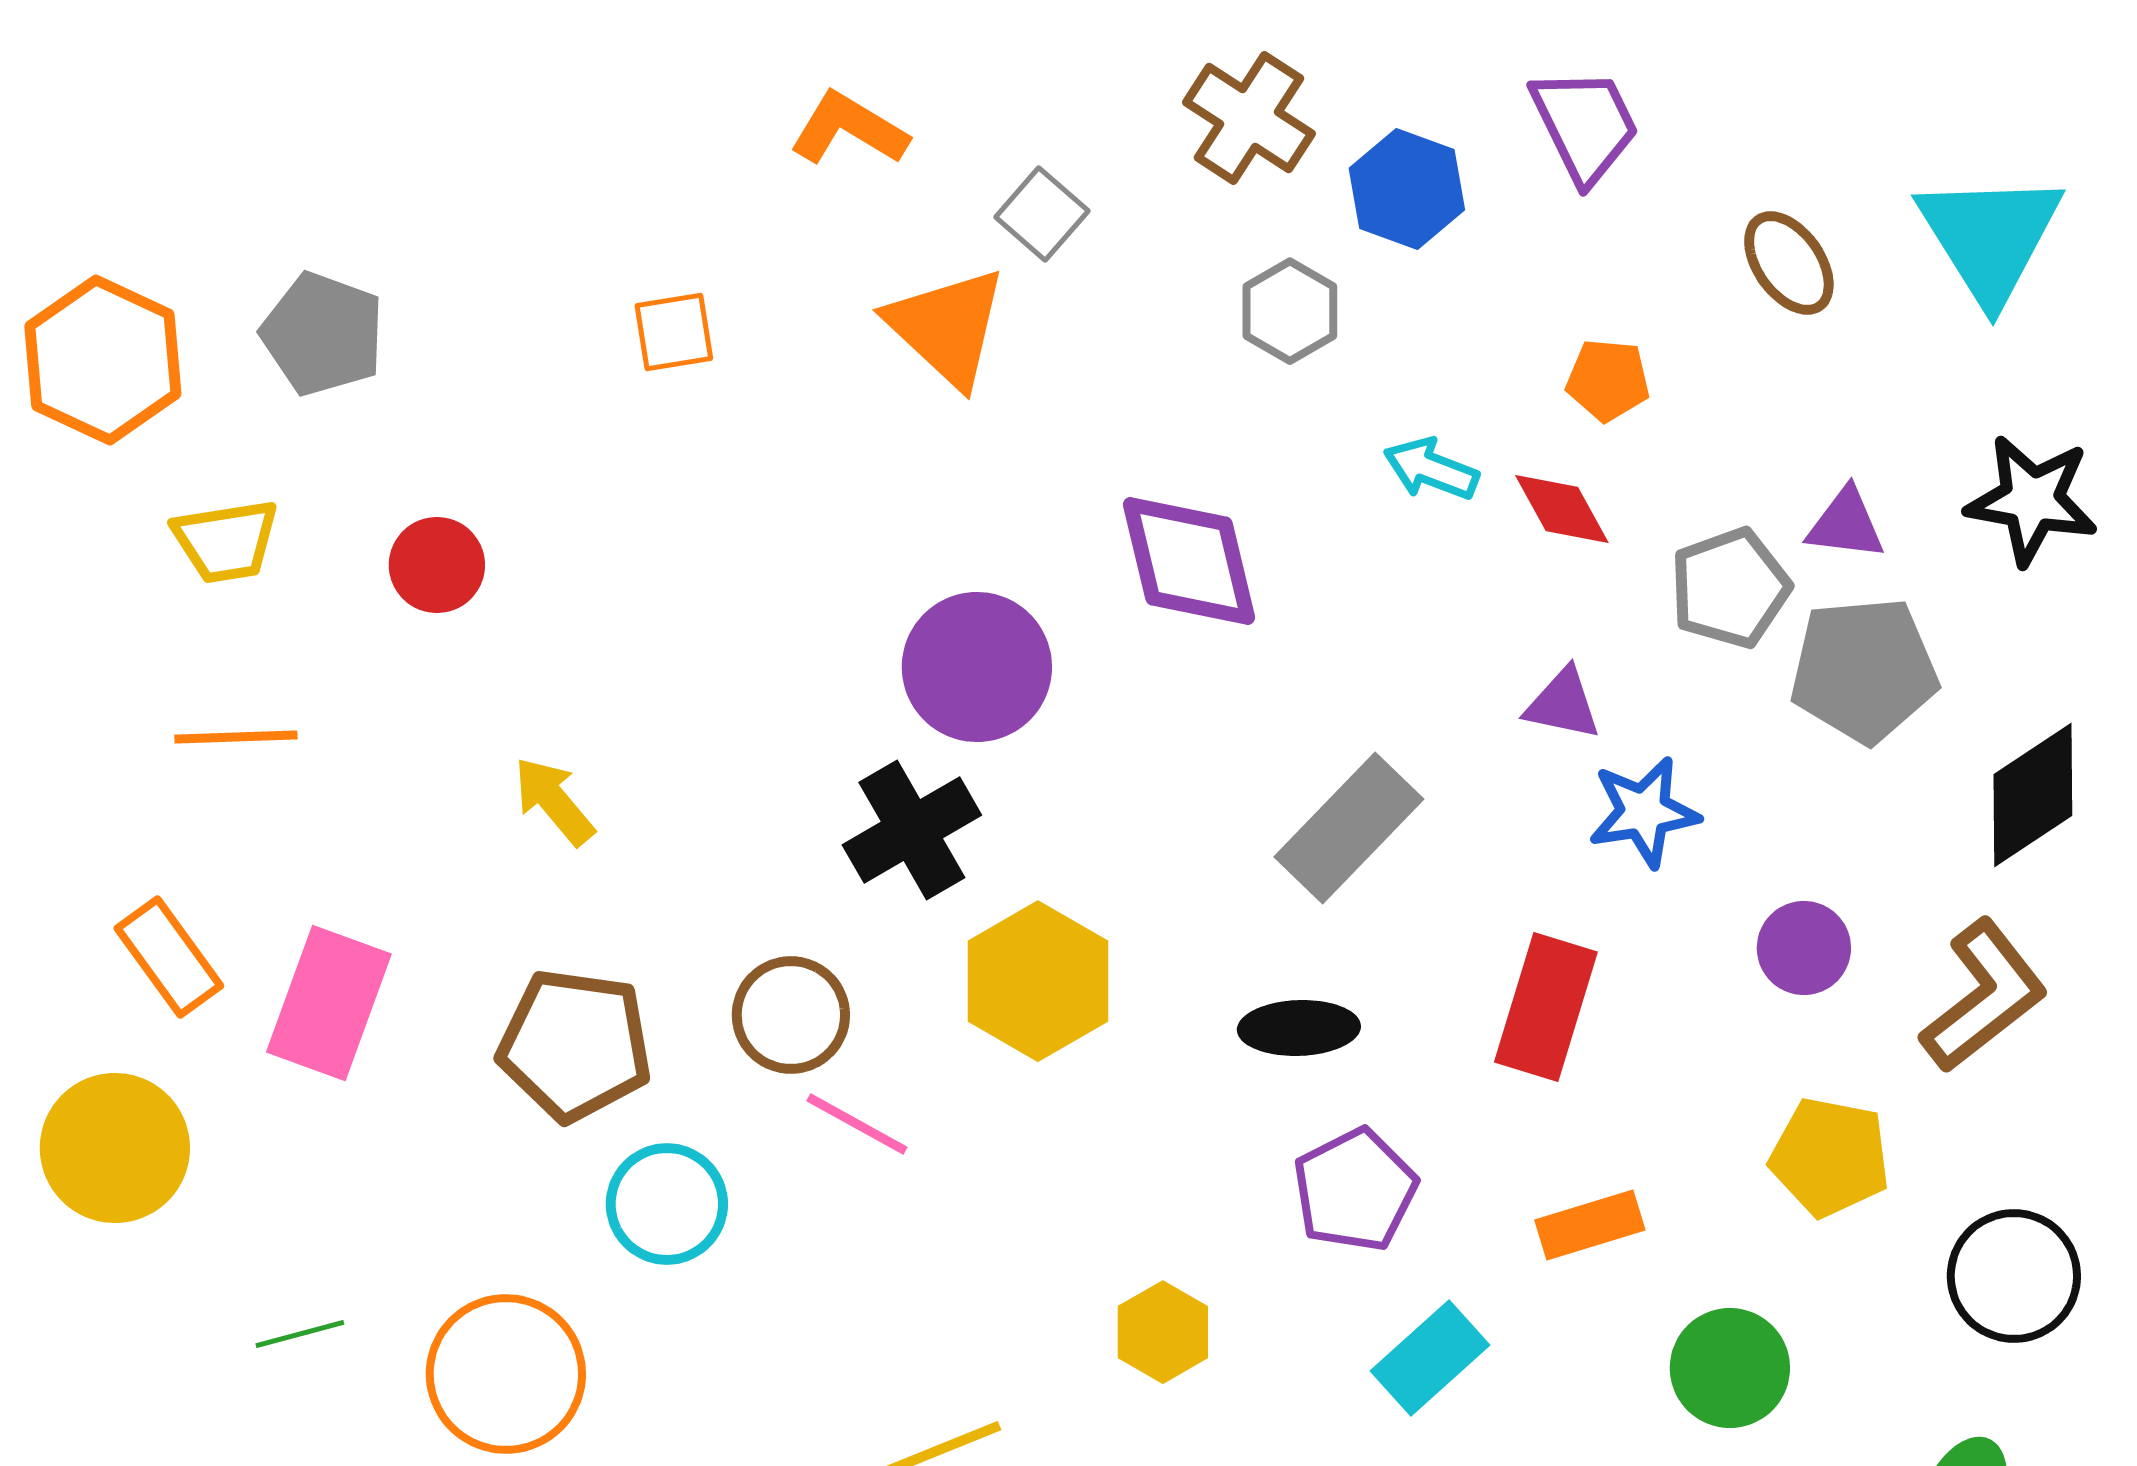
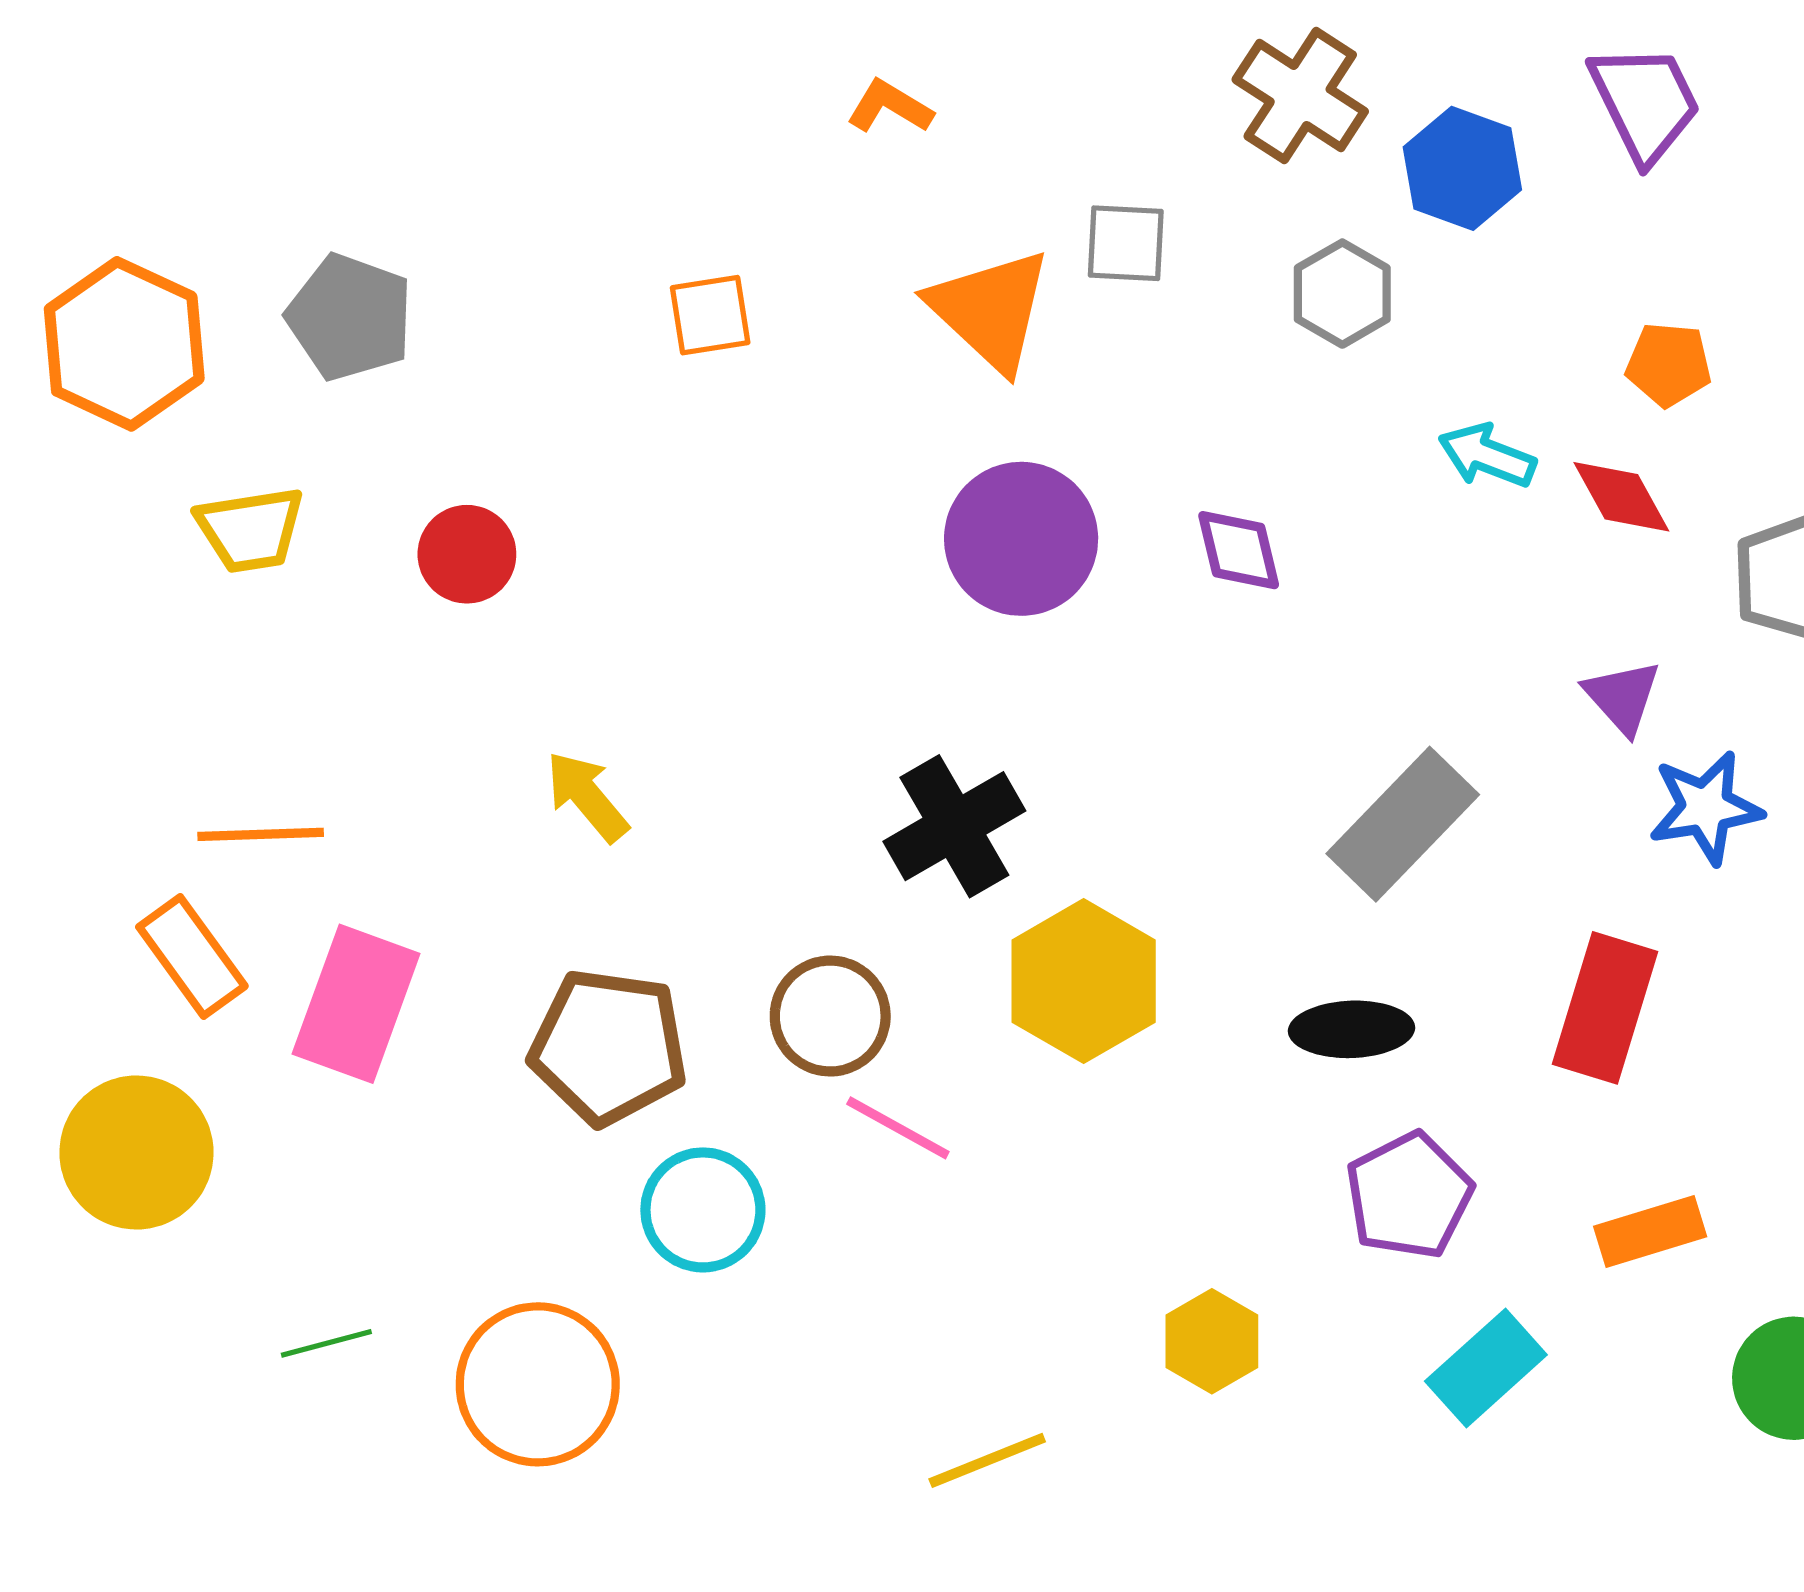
orange L-shape: (849, 129) -> (890, 107), size x0.7
gray square: (1042, 214) -> (1126, 243), moved, turned -38
purple diamond: (1189, 561) -> (1239, 550), size x0.6
purple circle: (977, 667) -> (1021, 539), moved
purple triangle: (1563, 704) -> (1622, 697), turned 36
orange line: (236, 737) -> (261, 834), moved

